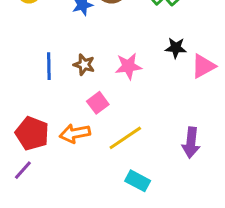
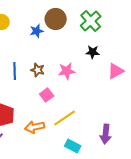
black star: (176, 48) -> (93, 52), moved
orange arrow: (75, 133) -> (35, 127), moved
purple arrow: (191, 143) -> (106, 134), moved

